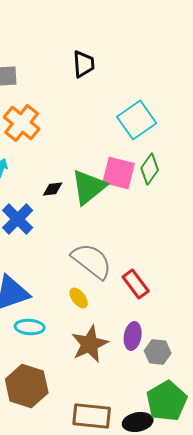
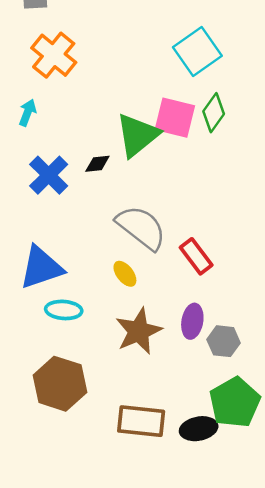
black diamond: (53, 189) -> (97, 164), moved

